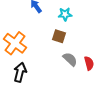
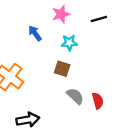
black arrow: (20, 72) -> (28, 120), moved, turned 66

